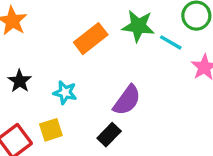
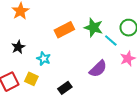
purple semicircle: (127, 100) -> (98, 69), moved
yellow square: (51, 130) -> (31, 79), turned 32

